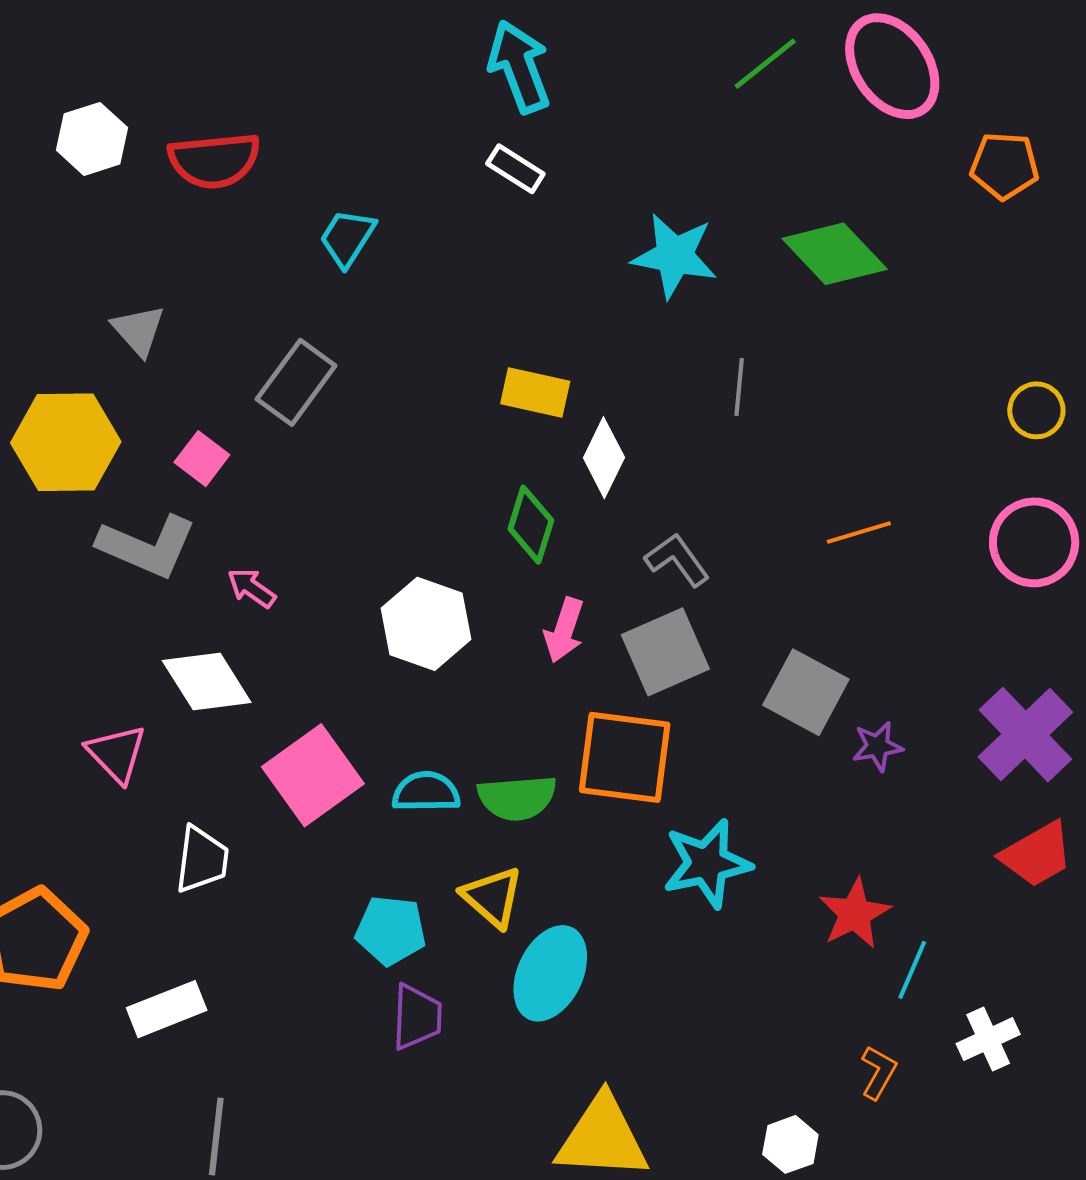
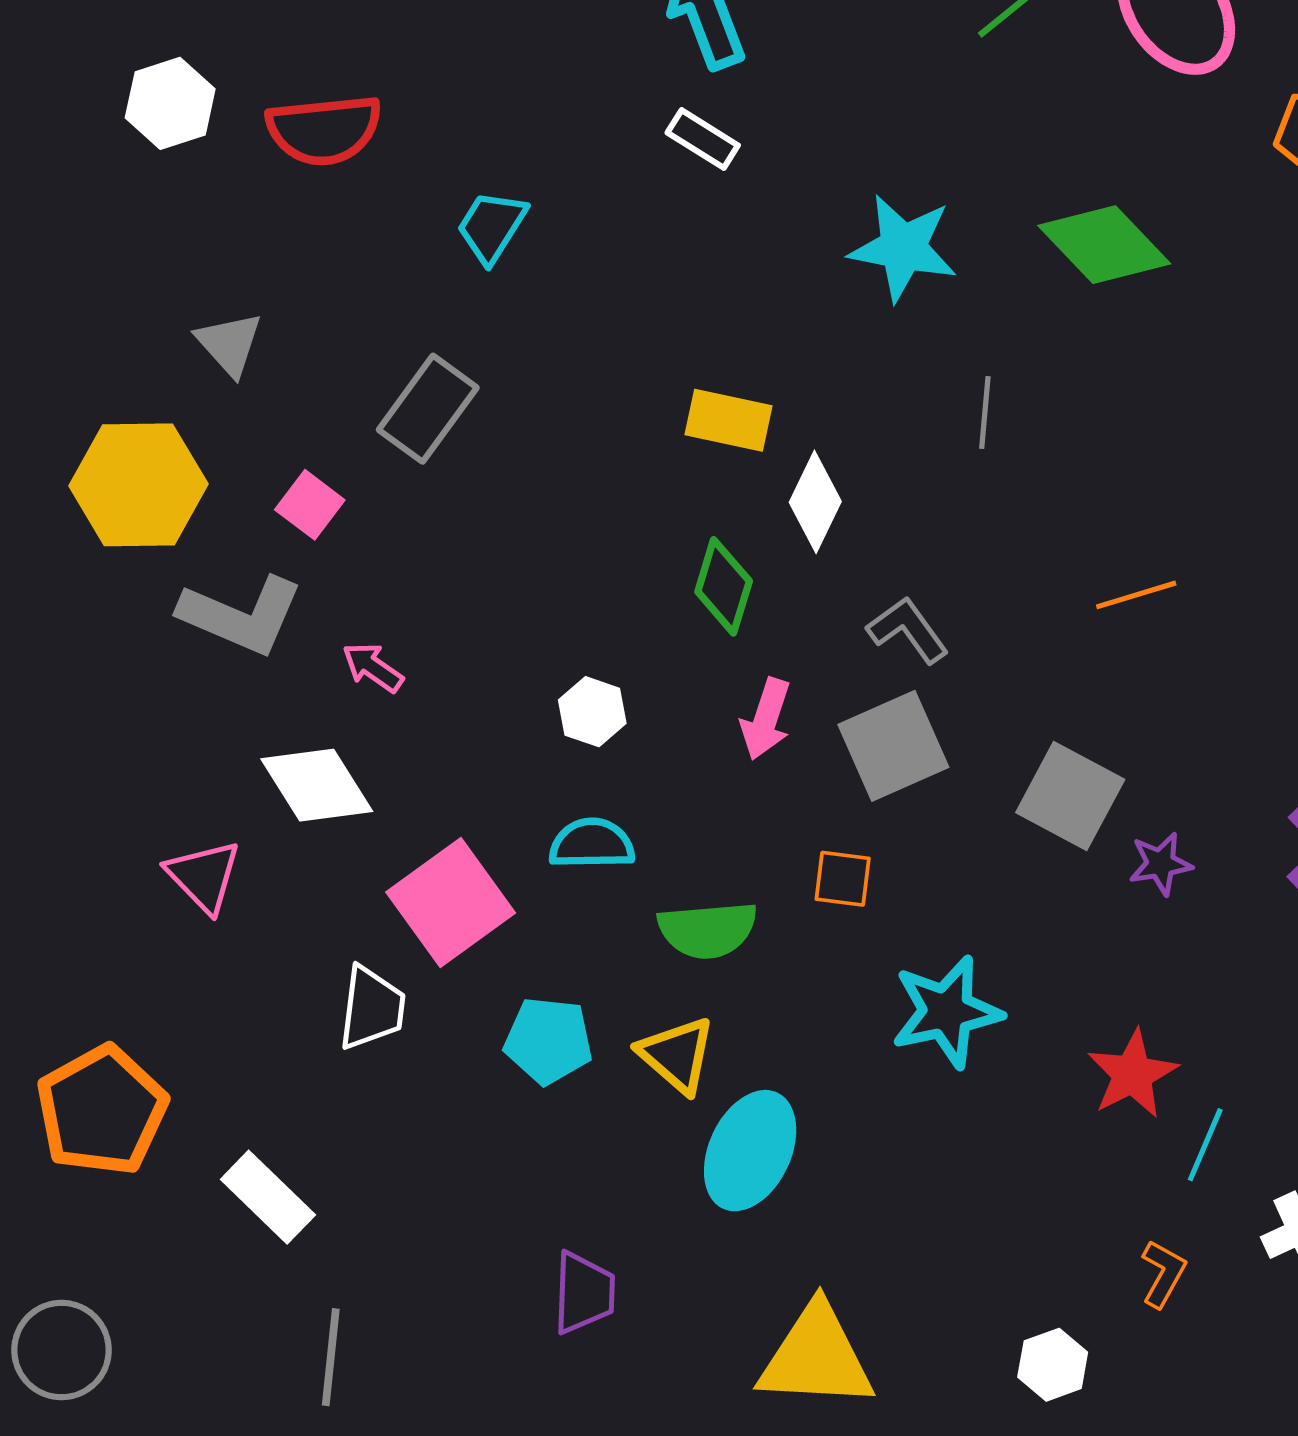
white hexagon: (426, 624) -> (592, 712), size x0.6
orange square: (625, 757) -> (843, 879), size x0.5
cyan semicircle: (426, 792) -> (592, 844), moved
white trapezoid: (202, 860) -> (372, 1008), moved
cyan pentagon: (391, 930) -> (548, 1041), moved
white rectangle: (167, 1009) -> (268, 1197), turned 66
purple trapezoid: (417, 1017) -> (584, 1293), moved

